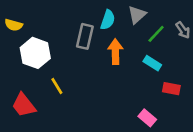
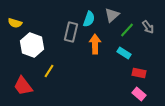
yellow line: (57, 86) -> (49, 71), turned 64
pink rectangle: (147, 118) -> (139, 94), moved

